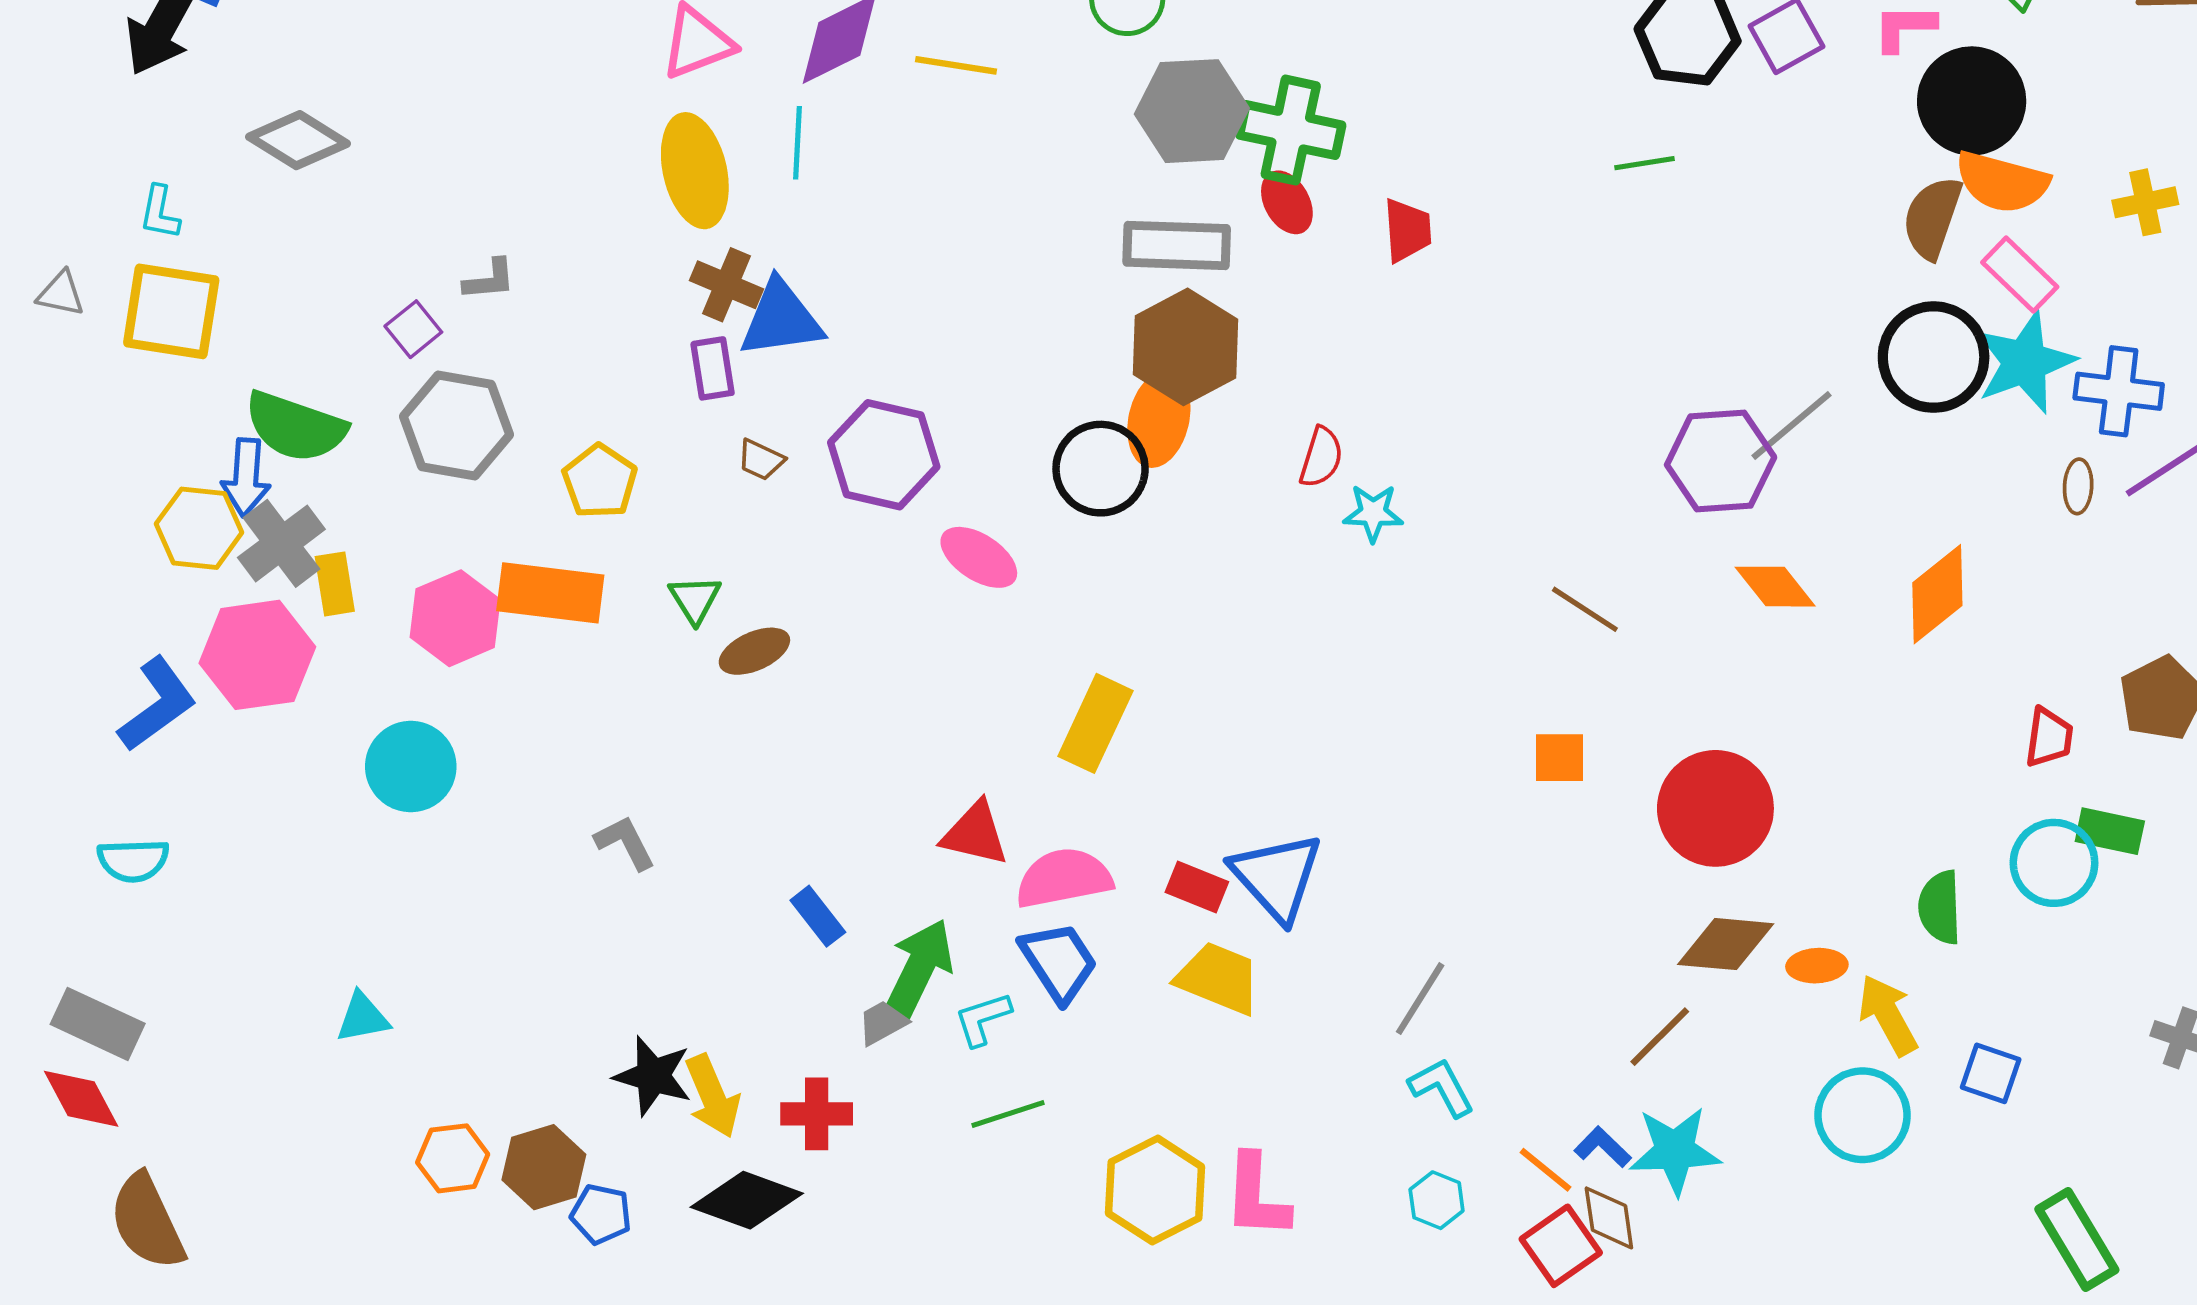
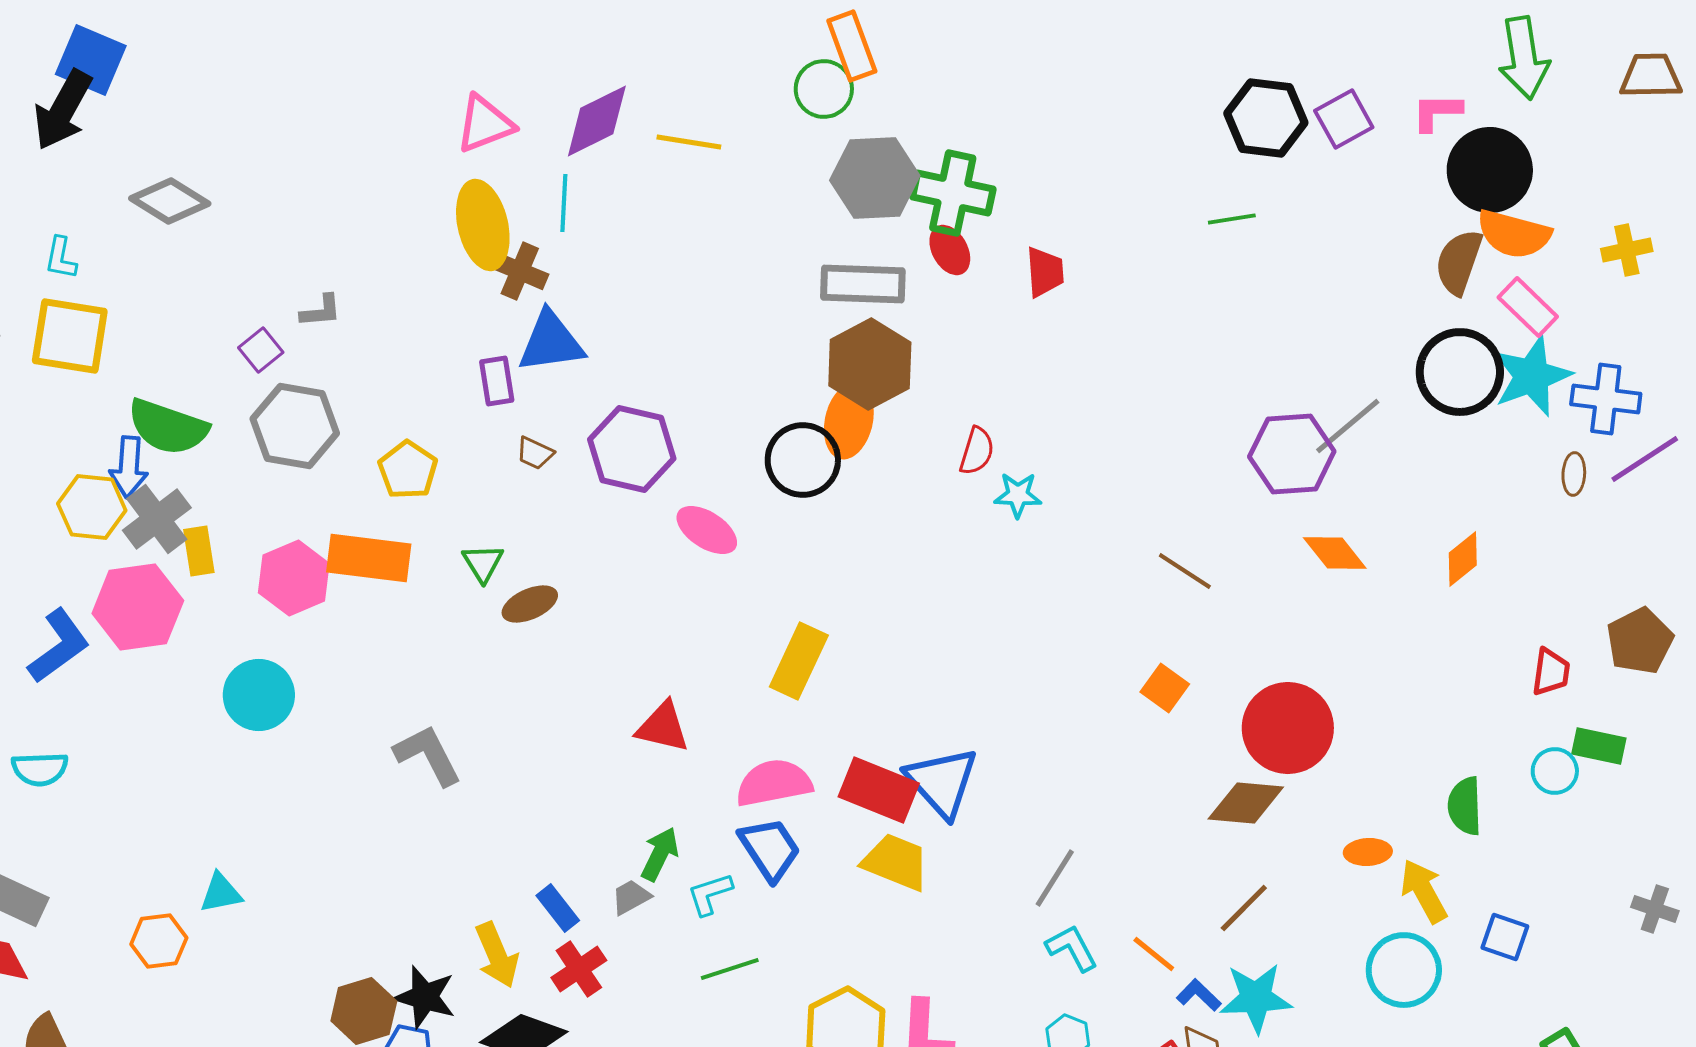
brown cross: (727, 285) -> (520, 271), moved
orange diamond: (1937, 594) -> (1463, 559), size x0.7
orange square: (1560, 758) -> (1165, 688), turned 36
red triangle: (975, 834) -> (663, 727), moved
gray L-shape: (625, 843) -> (428, 755), size x1.4
cyan circle: (2054, 863) -> (1555, 771), size x0.7
red rectangle: (1197, 887) -> (879, 790), size x1.6
blue rectangle: (818, 916) -> (558, 908), moved
brown diamond: (1726, 944) -> (1246, 803), moved
green arrow: (919, 968) -> (660, 854), size x0.7
black star: (653, 1076) -> (425, 997), moved
red cross: (817, 1114) -> (579, 969), turned -34
orange hexagon: (453, 1158) -> (159, 941), moved
orange line: (1546, 1170) -> (1154, 954), moved

